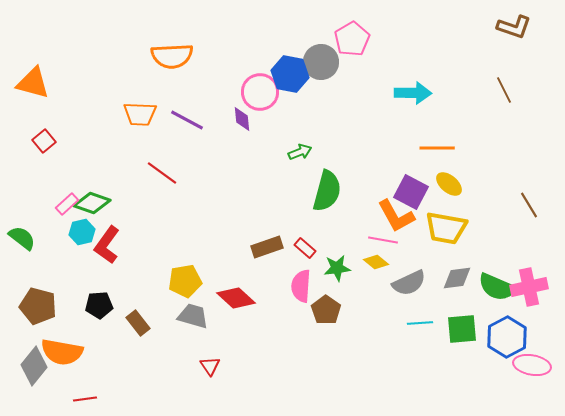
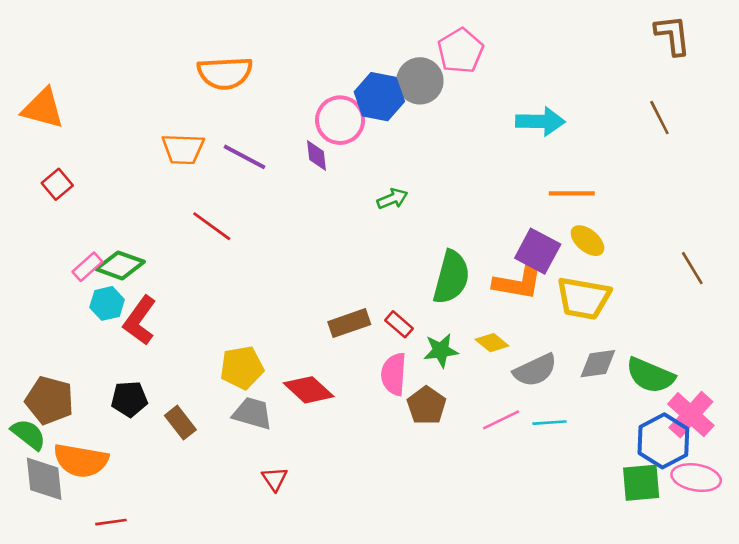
brown L-shape: (514, 27) -> (673, 35), turned -116
green semicircle: (327, 191) -> (451, 277), moved
orange L-shape: (396, 216) -> (518, 282), turned -51
green semicircle: (22, 238) -> (28, 434), moved
pink line: (383, 240) -> (501, 420), moved, turned -36
pink cross: (529, 287) -> (691, 415), moved, turned -36
green square: (462, 329) -> (641, 483), moved
gray diamond: (34, 366) -> (44, 479), turned -45

